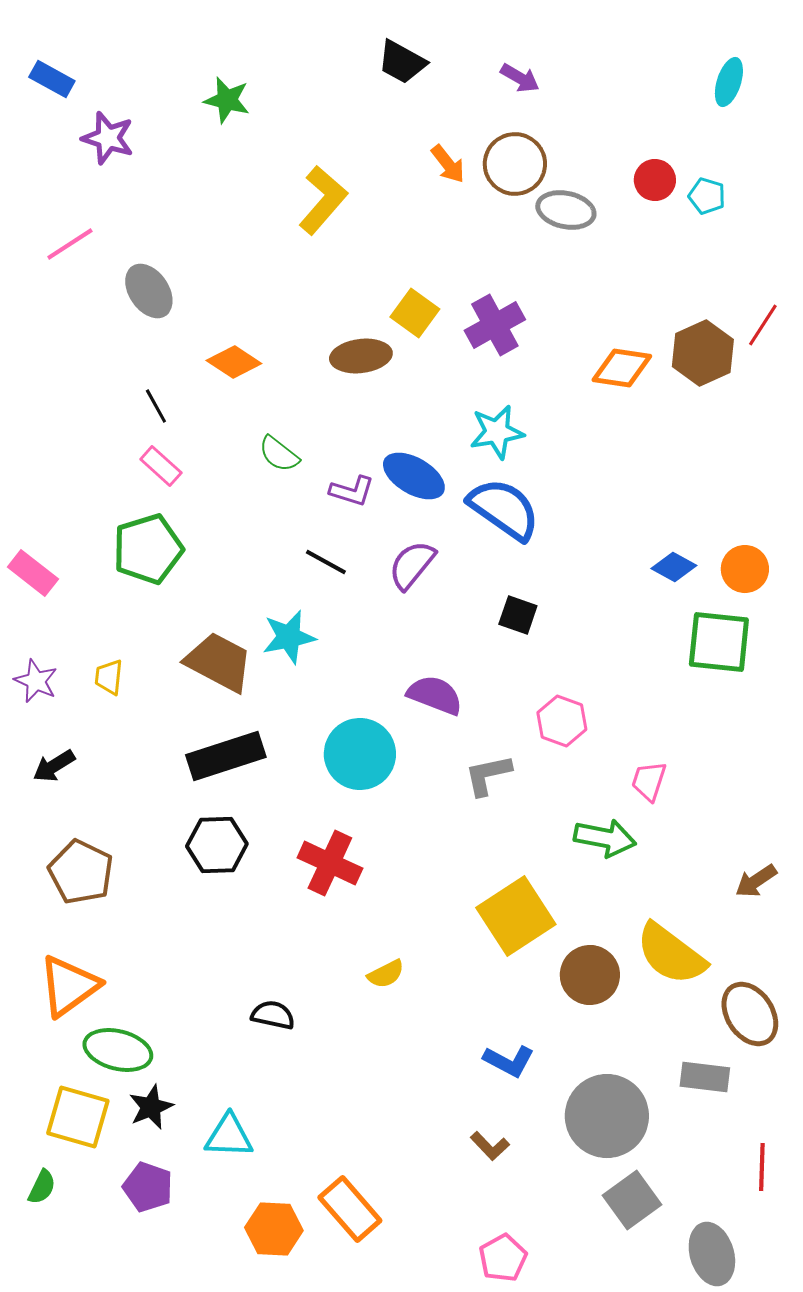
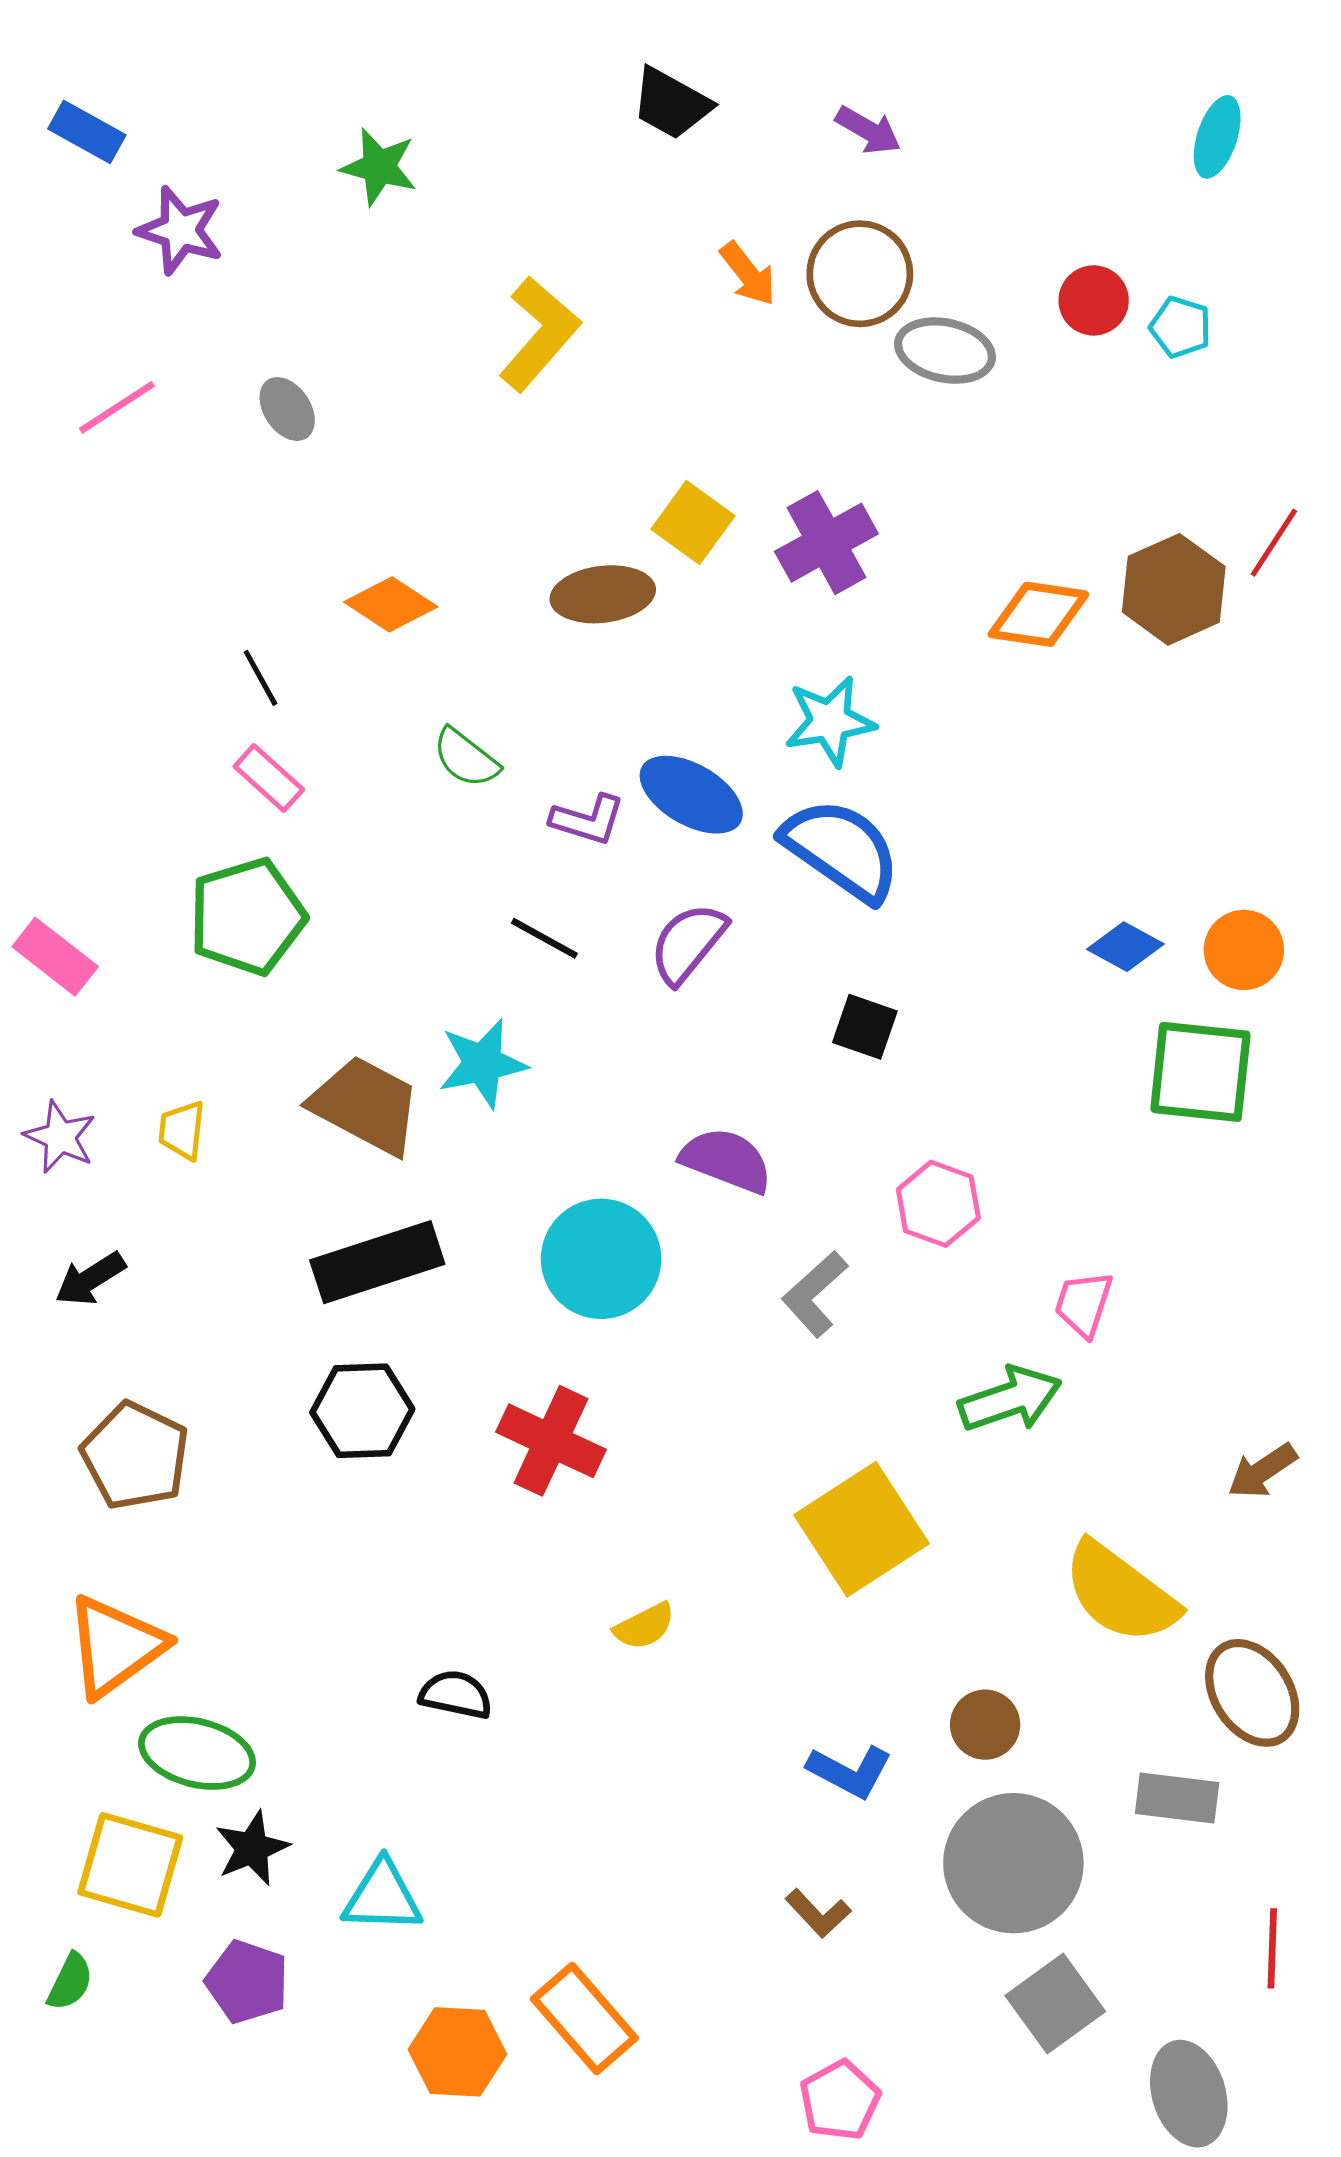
gray ellipse: (149, 291) -> (287, 409), moved, size x0.7
gray L-shape: (488, 775) -> (815, 1294), turned -30
green arrow: (605, 838) -> (1010, 1399), turned -30
brown circle: (590, 975) -> (985, 1725), moved, size x0.7

